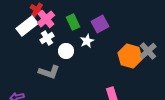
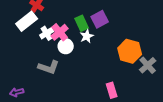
pink cross: (46, 19) -> (60, 32), moved
green rectangle: (73, 22) -> (82, 23), moved
gray cross: (148, 51) -> (148, 65), moved

